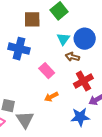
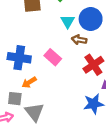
blue cross: (19, 49) -> (19, 58), moved
orange arrow: (51, 97) -> (29, 82), moved

